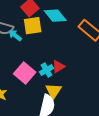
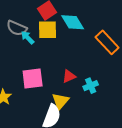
cyan cross: (47, 70) -> (91, 86), moved
pink square: (25, 73) -> (33, 78), turned 35

